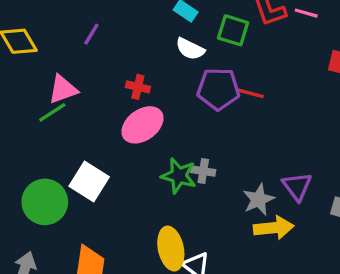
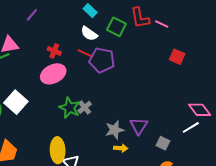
red line: (251, 93) -> (85, 53), moved
gray cross: (203, 171) -> (85, 107), turned 32
yellow arrow: (274, 228) -> (121, 148), size x0.6

